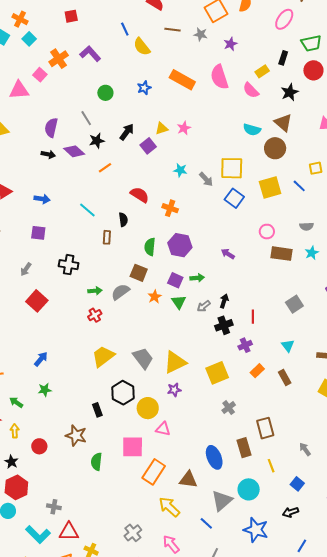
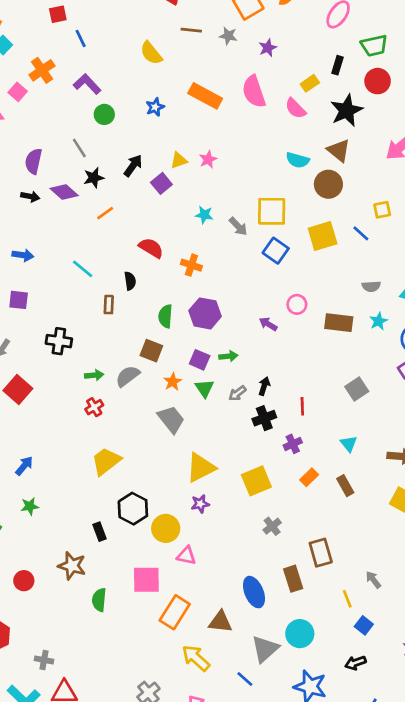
blue line: (125, 29) -> (81, 38), moved
purple L-shape: (90, 54) -> (87, 84), moved
black star: (290, 92) -> (347, 110), size x1.4
pink circle: (267, 232) -> (297, 304), moved
gray trapezoid: (143, 358) -> (171, 419), moved
yellow line: (271, 466) -> (347, 599), moved

